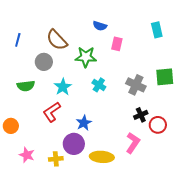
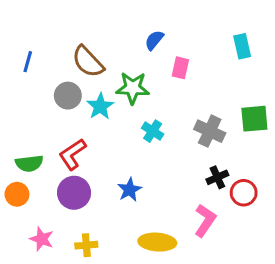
blue semicircle: (100, 26) -> (154, 40), turned 112
green semicircle: (26, 86) -> (29, 163), moved
cyan star: (63, 87) -> (100, 106), moved
red L-shape: (52, 112) -> (72, 154), moved
purple circle: (74, 144) -> (74, 193), moved

